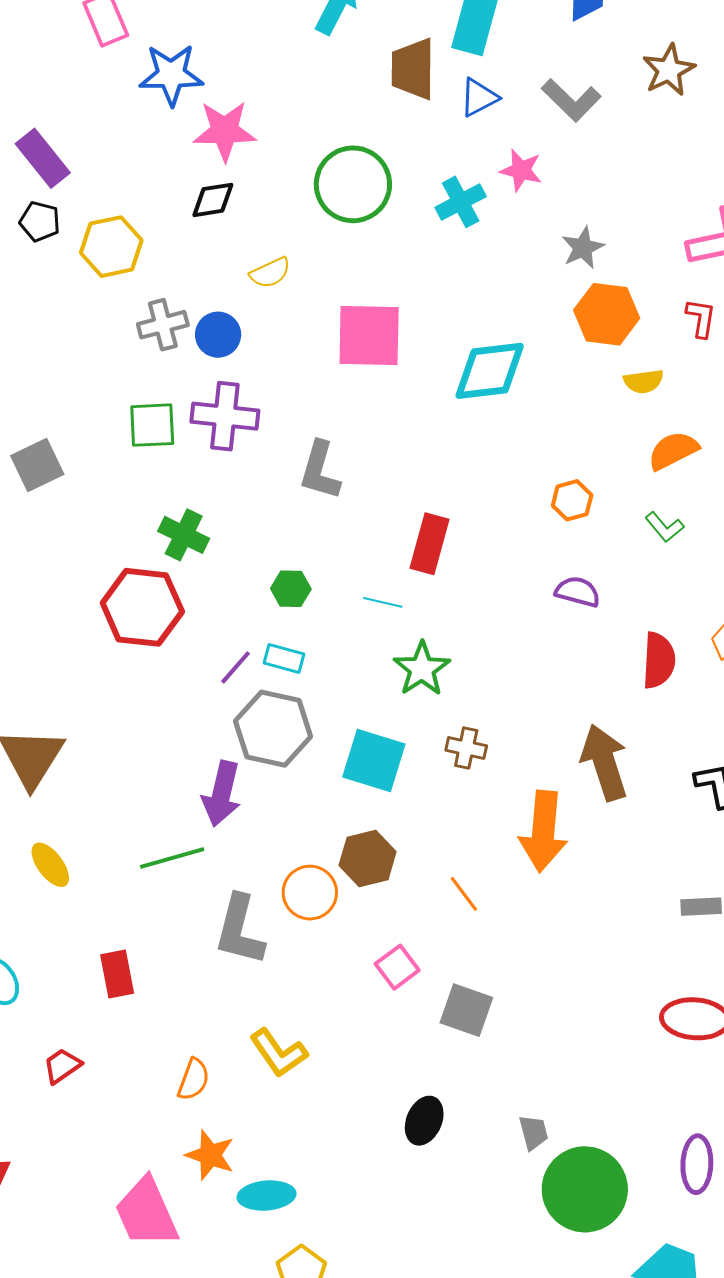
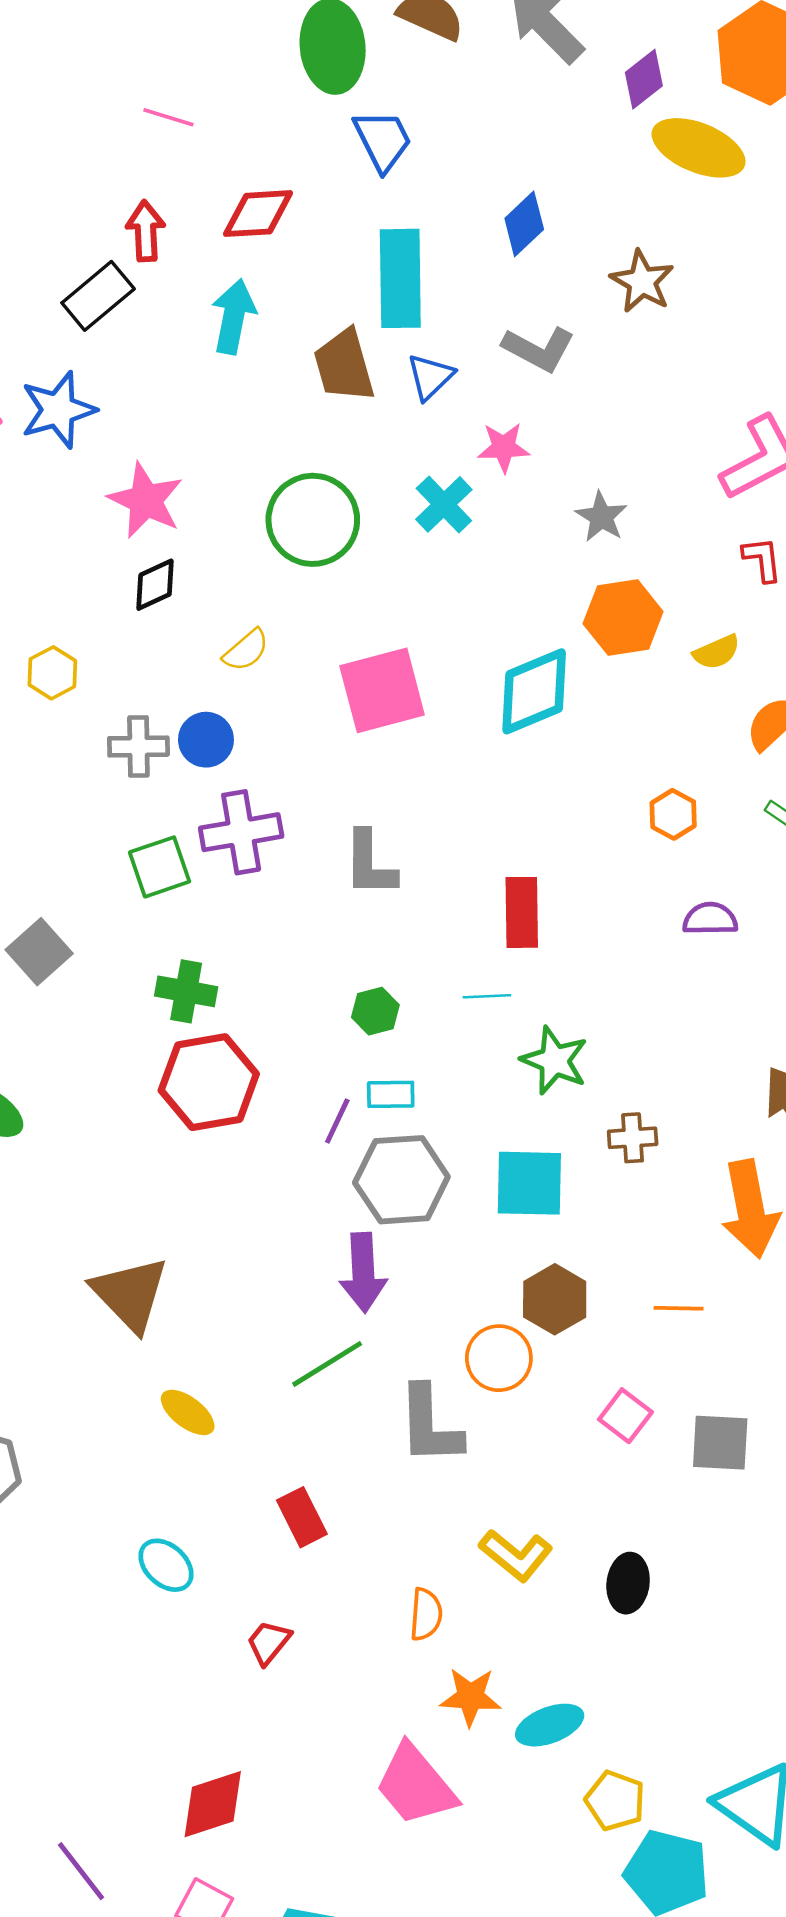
blue star: (171, 75) -> (58, 410), moved
pink star: (225, 131) -> (146, 500), turned -30
yellow hexagon: (111, 247) -> (52, 673), size x0.7
orange hexagon: (607, 314) -> (623, 618), moved
gray cross: (163, 325) -> (138, 746), turned 30
green cross: (184, 535) -> (186, 991), moved
orange line: (464, 894) -> (679, 1308), turned -36
black ellipse: (424, 1121) -> (628, 1583), moved

